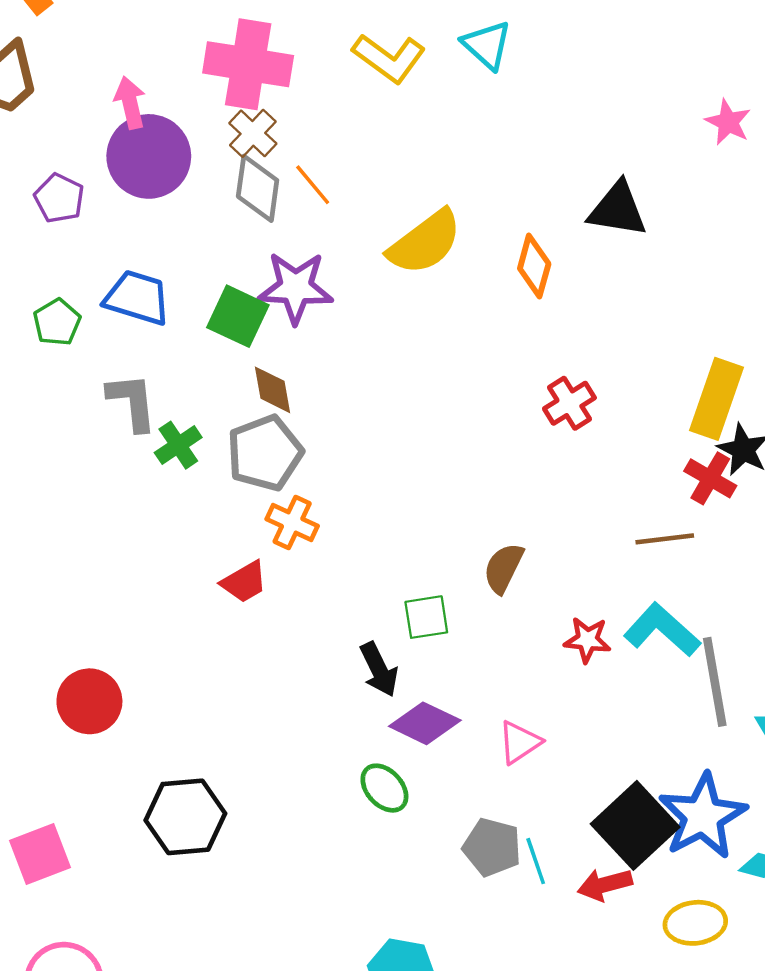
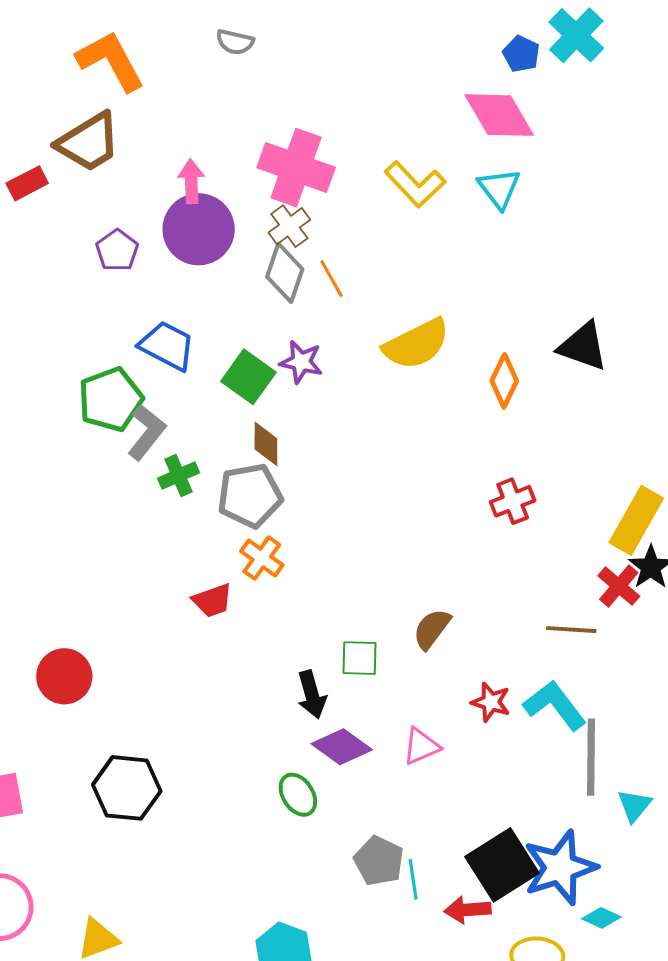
purple star: (296, 288) -> (301, 362), size x0.7
green pentagon: (57, 322) -> (111, 400), moved, size x1.6
gray L-shape: (132, 402) -> (147, 432), turned 34
pink triangle: (520, 742) -> (421, 746), moved

